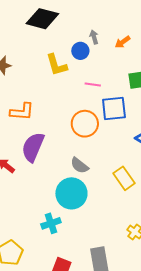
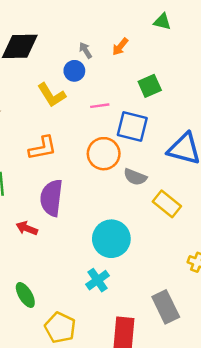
blue square: (114, 109) -> (132, 126), turned 36
orange L-shape: (22, 112) -> (43, 148), moved
gray semicircle: (79, 165) -> (135, 177), moved

